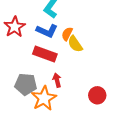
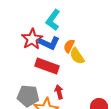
red star: (15, 27) -> (32, 39), moved

